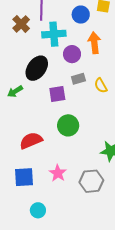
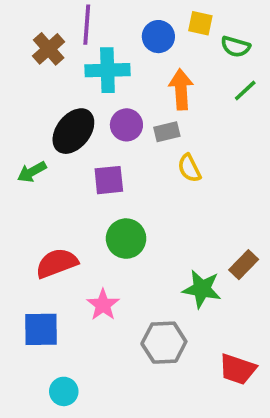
purple circle: (72, 54) -> (126, 125), moved
gray rectangle: (78, 79) -> (167, 132), moved
pink star: (58, 173) -> (103, 305), moved

